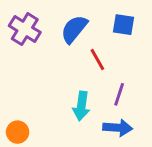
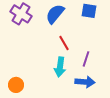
red line: (97, 60) -> (64, 43), moved

